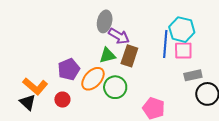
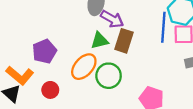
purple pentagon: (69, 69) -> (44, 51), moved

